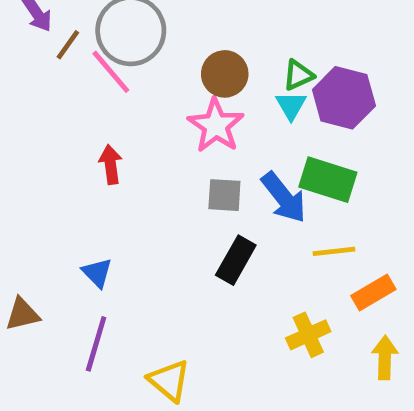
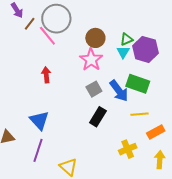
gray square: (224, 195) -> (94, 89), turned -35
blue triangle: (97, 273) -> (39, 120), size x1.5

